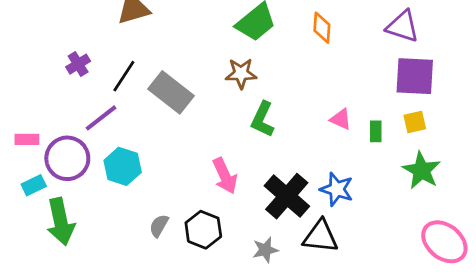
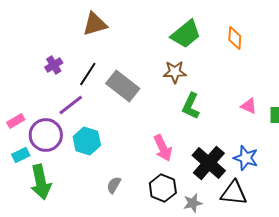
pink rectangle: (27, 139) -> (16, 121), turned -30
black hexagon: (203, 230) -> (163, 188), moved

